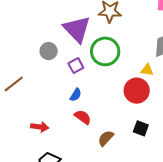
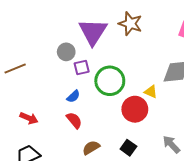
gray circle: (49, 51) -> (66, 52), moved
green circle: (105, 51) -> (110, 81), moved

